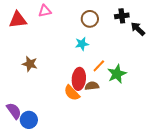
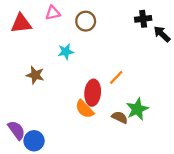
brown circle: (90, 19) -> (86, 21), moved
cyan star: (82, 44) -> (66, 52), moved
green star: (117, 74) -> (137, 109), moved
brown semicircle: (92, 86) -> (120, 117), moved, turned 32

